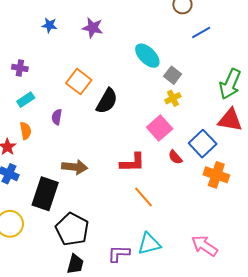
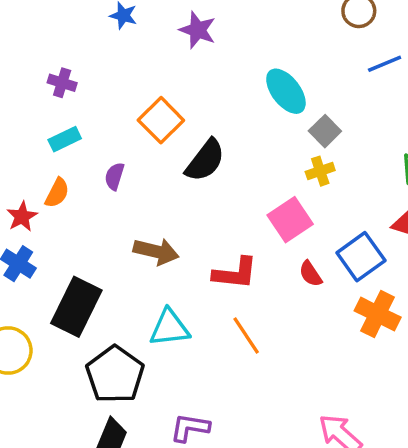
orange semicircle: (25, 131) -> (57, 193), turned 30
brown arrow: (75, 167) -> (156, 251), moved
cyan triangle: (149, 244) -> (170, 328), moved

